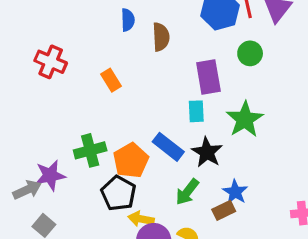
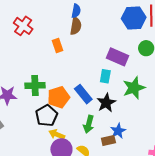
brown semicircle: (161, 37) -> (76, 26), moved
purple rectangle: (208, 77) -> (117, 57), turned -70
green arrow: (187, 192) -> (89, 124), turned -36

